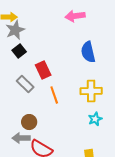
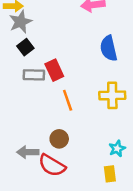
gray rectangle: (25, 84) -> (34, 75), moved, turned -42
cyan star: (95, 119) -> (117, 149), moved
brown circle: (29, 122) -> (59, 139), moved

